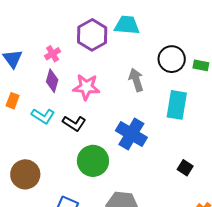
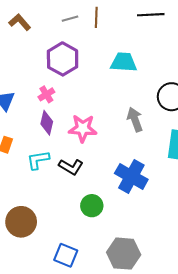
purple hexagon: (92, 35) -> (63, 59), moved
cyan L-shape: (43, 116) -> (38, 160), turned 140
green circle: (93, 161) -> (92, 206), size x0.7

